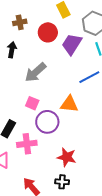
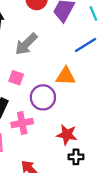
pink square: (32, 103) -> (16, 78), moved
black cross: (62, 182) -> (76, 157), moved

